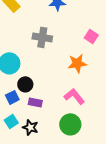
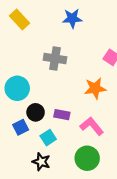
purple rectangle: (35, 102) -> (62, 115), moved
cyan square: (11, 121) -> (48, 138), moved

